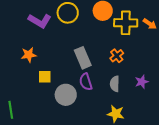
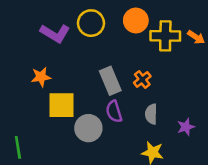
orange cross: (117, 56) -> (142, 79), moved
yellow square: (45, 77) -> (61, 105), size x1.6
purple star: (142, 82) -> (186, 127), moved

